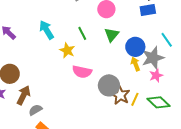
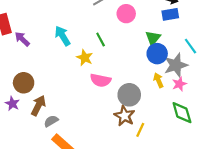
green triangle: (112, 35) -> (153, 38), moved
yellow arrow: (135, 64) -> (158, 80), moved
brown star: (120, 95) -> (124, 116), moved
yellow line: (135, 99) -> (140, 130), moved
green diamond: (158, 102) -> (182, 113), turned 30

